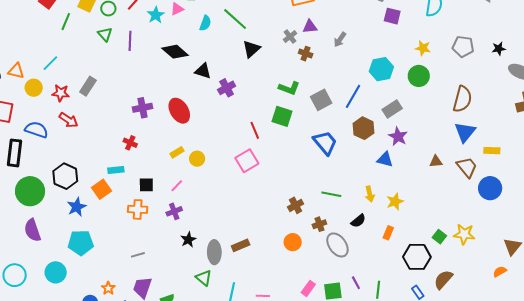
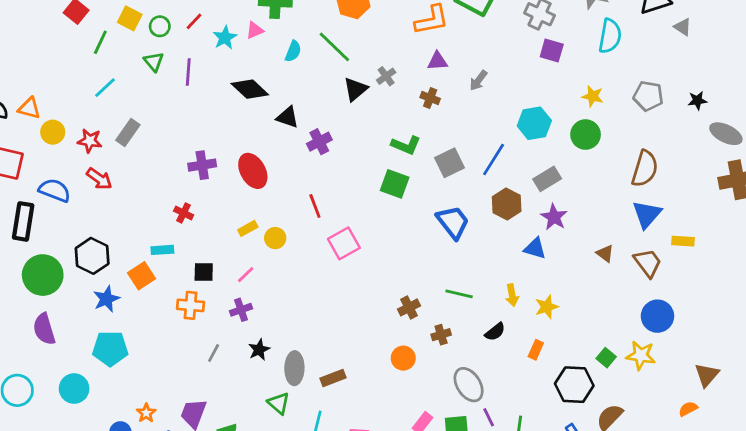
gray cross: (290, 37) -> (386, 76), moved
cyan line: (50, 63) -> (105, 88), moved
red line: (255, 130) -> (315, 206), moved
brown triangle: (436, 161) -> (605, 253), turned 40
blue circle: (490, 188) -> (657, 316), moved
brown rectangle: (241, 245) -> (333, 378), moved
gray ellipse: (337, 245) -> (469, 385), moved
gray line: (138, 255) -> (214, 353), moved, turned -48

